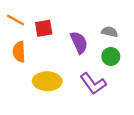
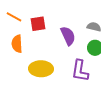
purple L-shape: (93, 84) -> (80, 71), turned 45

